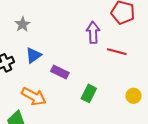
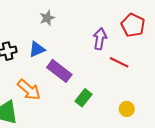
gray star: (23, 24) -> (47, 18), moved
purple rectangle: (60, 72) -> (59, 71), size x1.4

